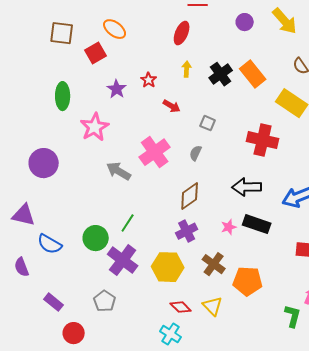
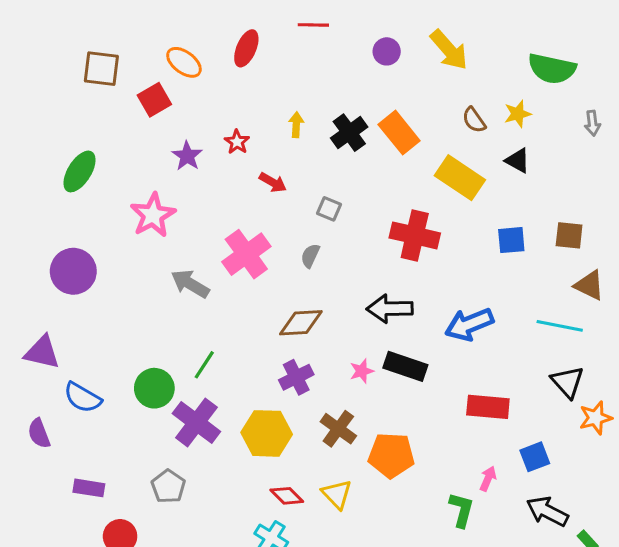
red ellipse: (182, 33) -> (246, 48), moved
green ellipse: (63, 96) -> (80, 171), moved, turned 32
brown diamond: (190, 196) -> (301, 323), turned 32
purple rectangle: (54, 302) -> (89, 488), turned -30

